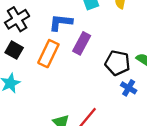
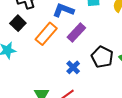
blue cross: (129, 88) -> (73, 67), moved

